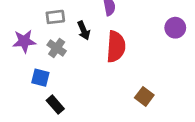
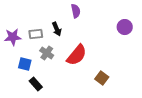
gray rectangle: (55, 17) -> (36, 34), moved
red semicircle: (116, 47) -> (77, 55), moved, turned 35
gray cross: (57, 48) -> (47, 53), moved

